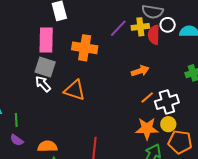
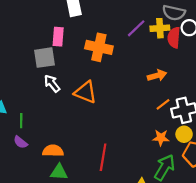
pink rectangle: (46, 40) -> (58, 37), size x0.7
gray square: (45, 67) -> (45, 58), moved, turned -30
orange star: (147, 129) -> (161, 138), size x0.7

